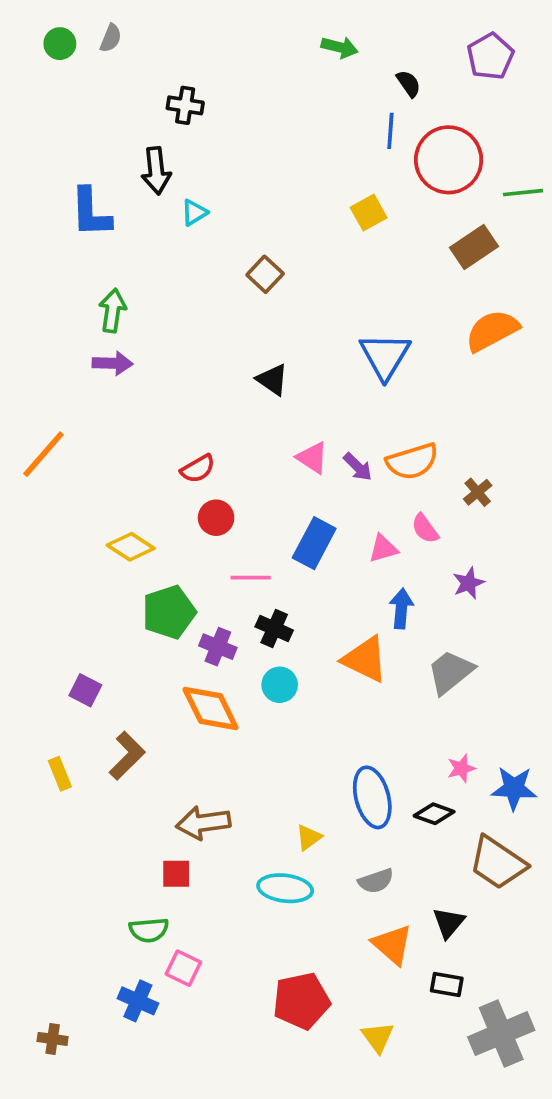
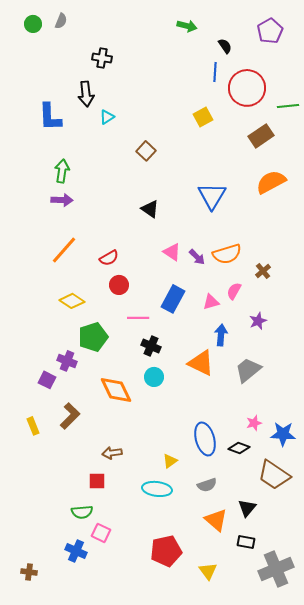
orange line: (44, 454) -> (64, 250), moved
pink semicircle: (425, 529) -> (234, 291), turned 66
purple cross: (218, 647) -> (67, 361), moved
brown arrow: (203, 823) -> (112, 453), size x0.7

